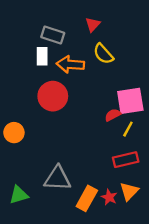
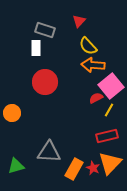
orange arrow: (70, 64) -> (93, 65), moved
pink square: (130, 101) -> (111, 86), turned -30
orange triangle: (129, 191) -> (110, 163), size x1.4

